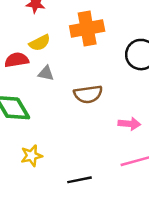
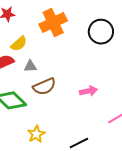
brown semicircle: (88, 94) -> (44, 86), moved
pink arrow: (129, 124) -> (88, 91), moved

